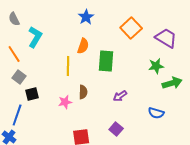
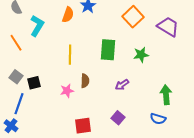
orange semicircle: (83, 46) -> (68, 15), moved
green star: (156, 66) -> (141, 55), moved
gray square: (19, 77) -> (16, 77), moved
green arrow: (172, 83) -> (166, 95), moved, turned -78
blue semicircle: (156, 113) -> (158, 119), moved

